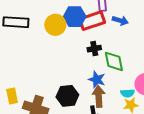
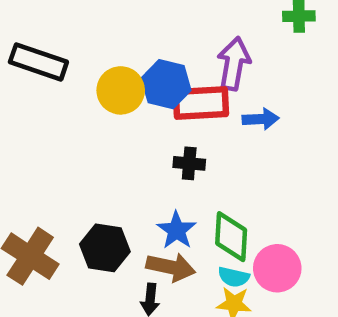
blue arrow: (120, 21) -> (261, 119), turned -35
green diamond: (114, 61) -> (231, 237), moved
brown arrow: (99, 96) -> (171, 267), turned 90

